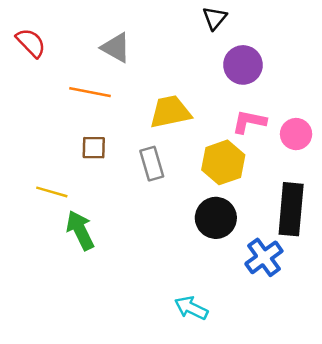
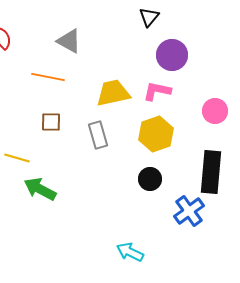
pink L-shape: (249, 122) -> (157, 91), moved
black circle: (216, 218) -> (150, 179), size x0.7
green arrow: (80, 230) -> (40, 189), turned -36

